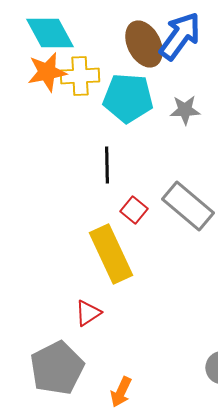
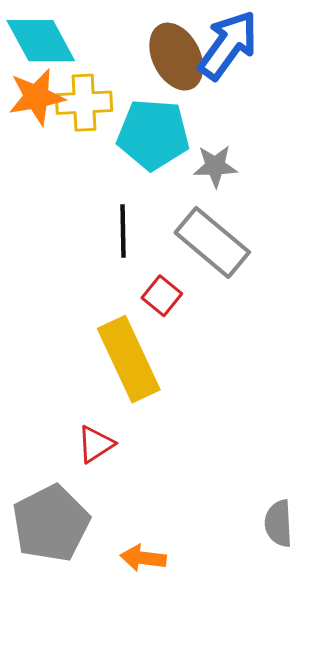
gray star: (185, 110) -> (215, 166), moved
gray rectangle: (188, 206) -> (212, 242), moved
orange arrow: (121, 392) -> (143, 558), turned 72

